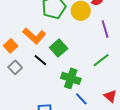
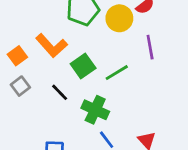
black line: (40, 60) -> (60, 92), moved
green line: (101, 60) -> (117, 73), moved

